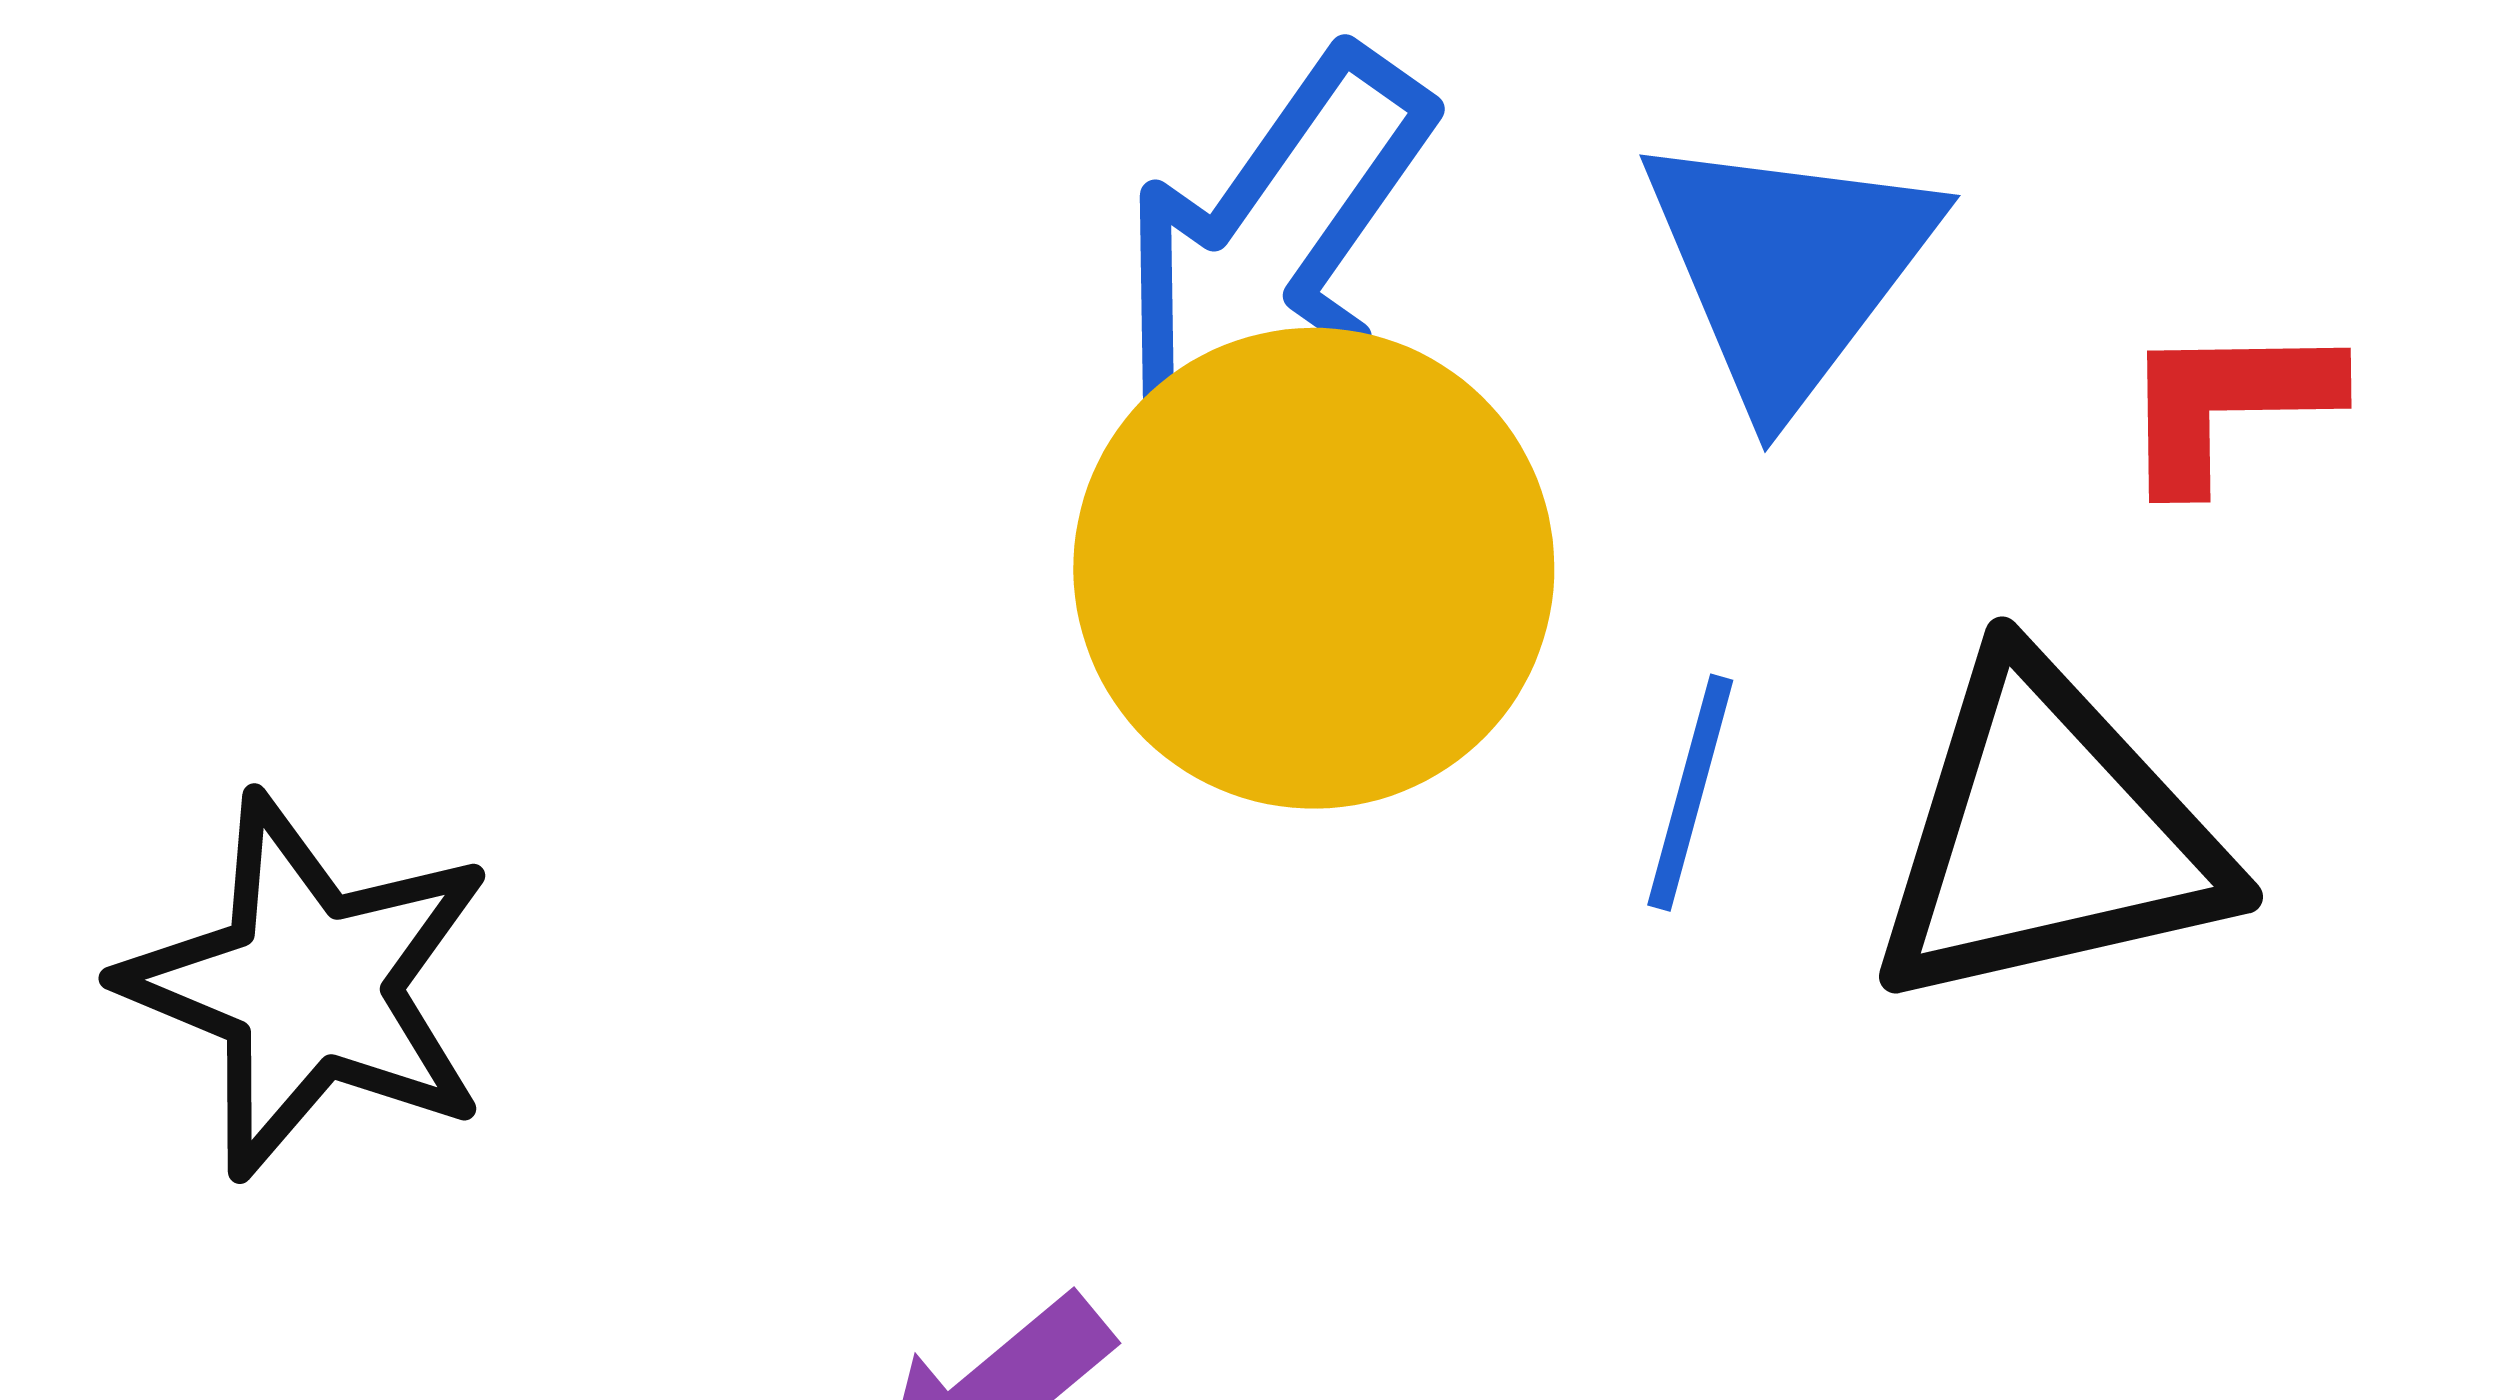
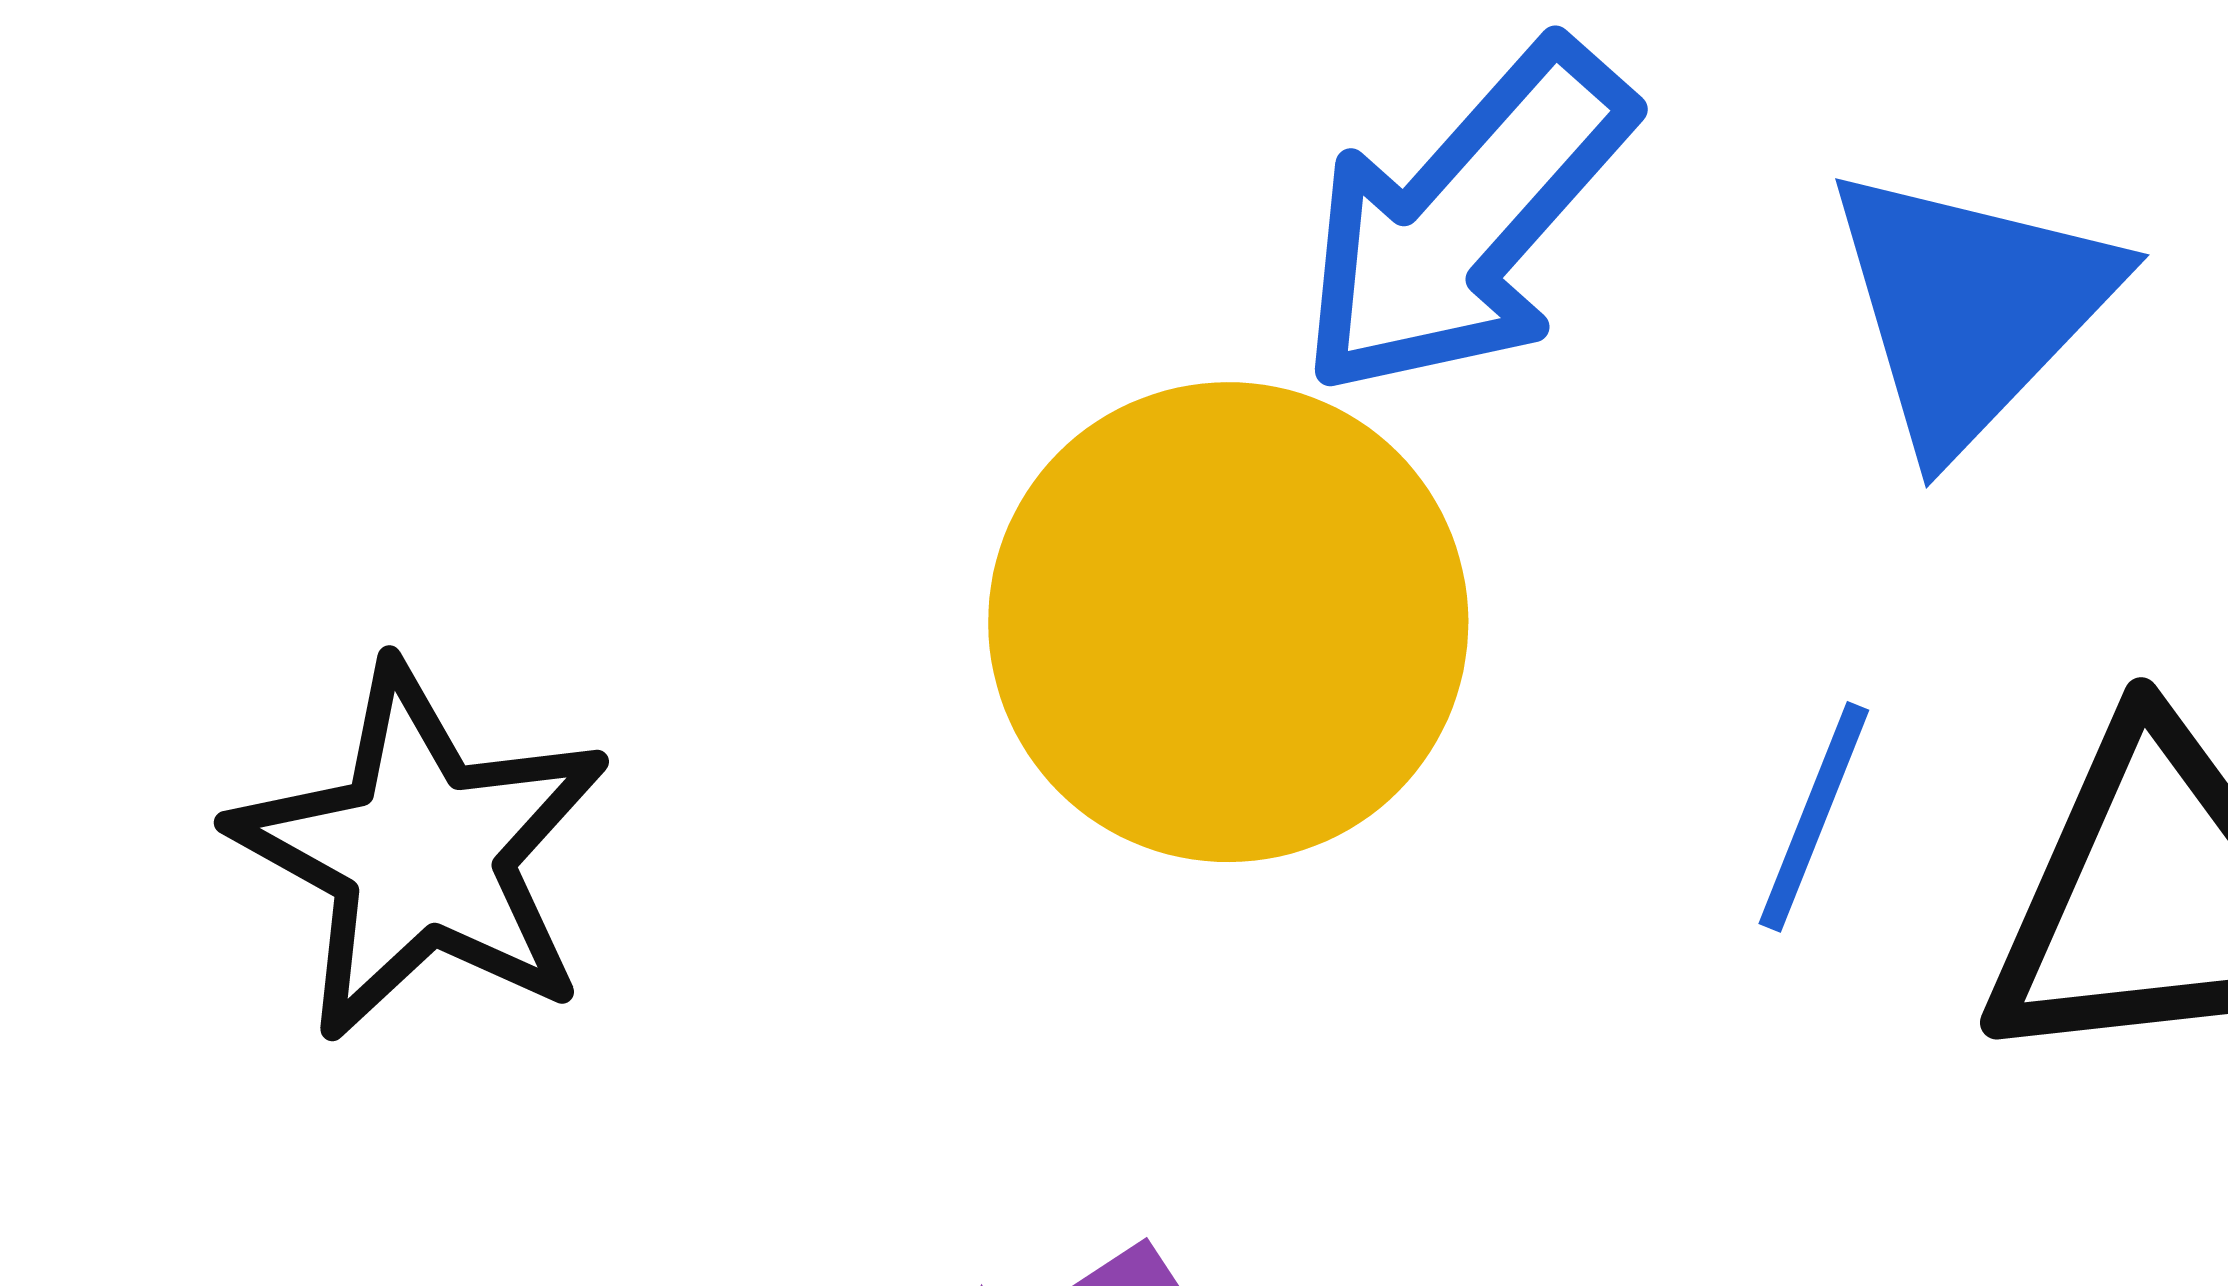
yellow circle: (1314, 568) -> (1228, 622), moved

